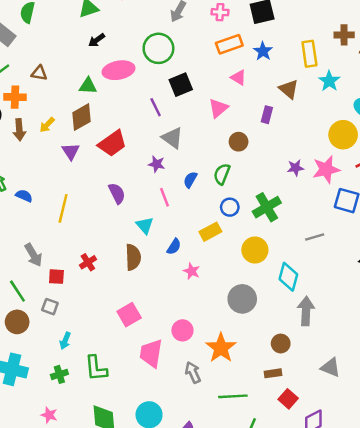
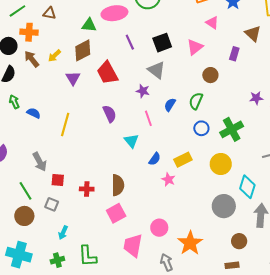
black square: (181, 85) -> (162, 43), moved
purple line: (156, 107) -> (130, 42), moved
brown arrow: (19, 130) -> (32, 59), turned 144
red trapezoid: (112, 143) -> (107, 73), turned 95
yellow rectangle: (210, 232) -> (183, 160), moved
brown semicircle: (133, 257) -> (118, 185), moved
red cross: (88, 262) -> (87, 189), moved, turned 32
gray circle: (242, 299) -> (224, 206), moved

